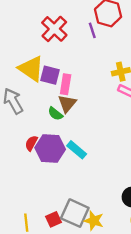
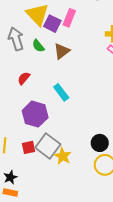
pink rectangle: (66, 84) -> (69, 18), moved
green semicircle: (55, 114) -> (38, 46), moved
purple hexagon: (50, 149) -> (35, 114), moved

